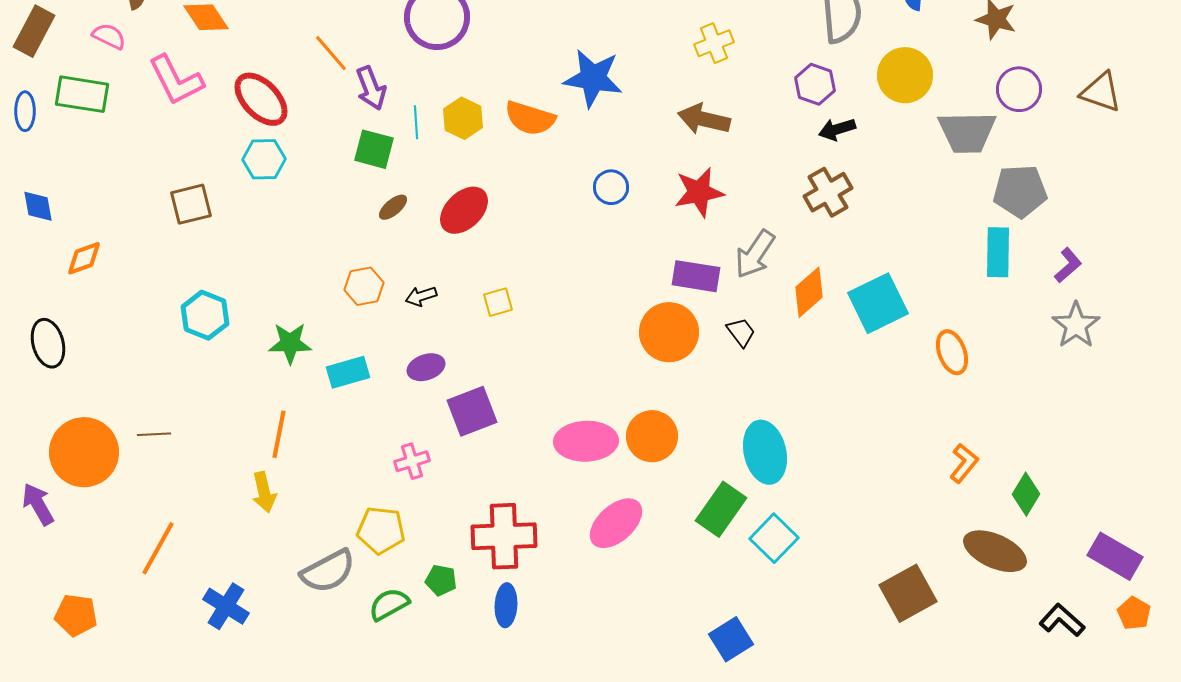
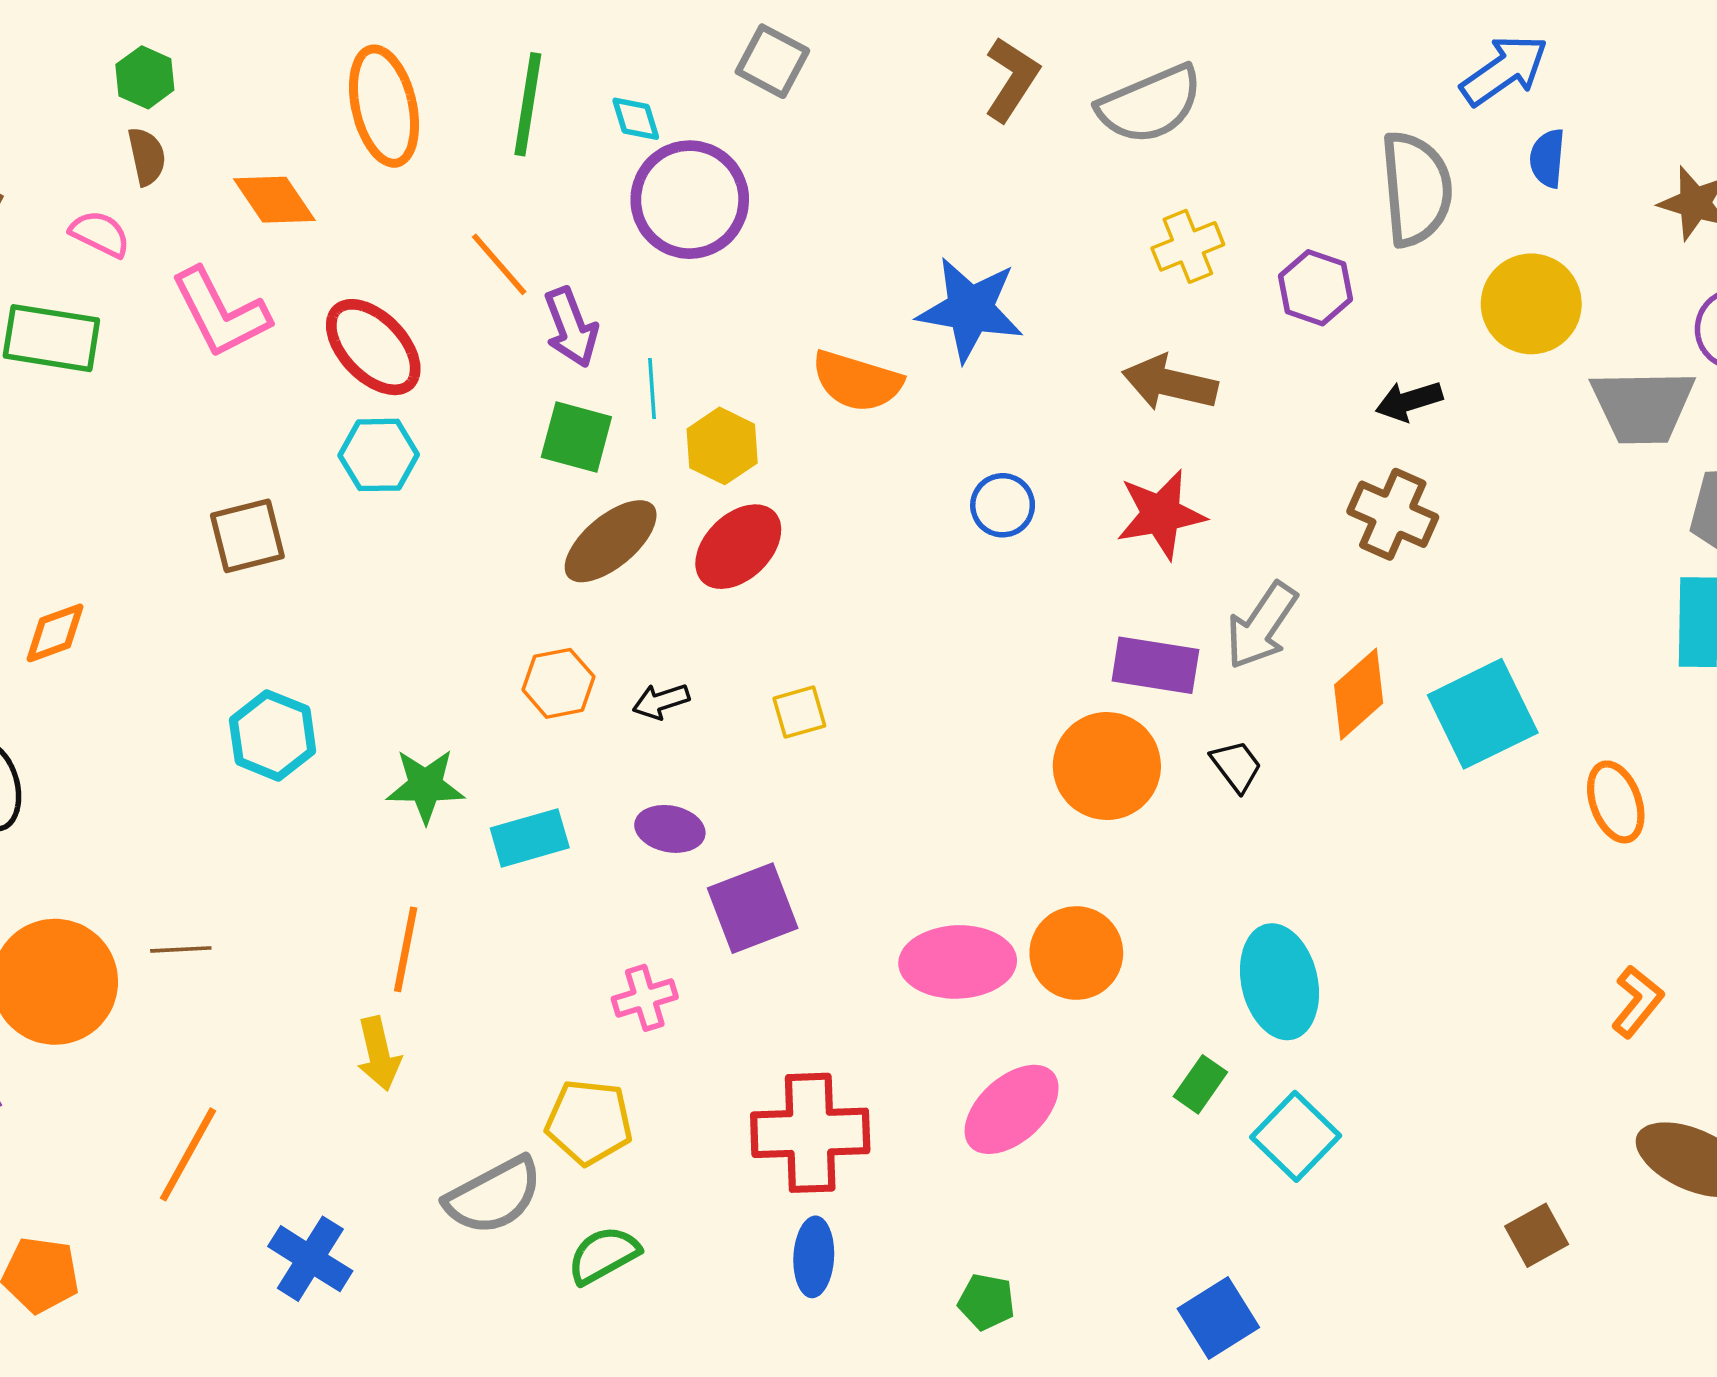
purple hexagon: (815, 84) -> (1315, 288), moved
yellow hexagon: (463, 118) -> (722, 446), moved
brown cross: (828, 192) -> (1393, 514), turned -36
brown ellipse: (393, 207) -> (611, 541), size x1.8
purple ellipse: (426, 367) -> (670, 829), turned 30
green rectangle: (721, 509) -> (1200, 1084), size x0.6
green pentagon: (441, 580) -> (986, 1302), moved
brown square: (908, 593) -> (1537, 1235), size x0.6

